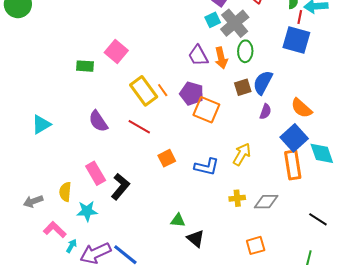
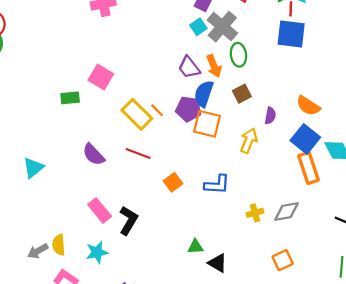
blue semicircle: (263, 83) -> (204, 94), moved
yellow arrow: (242, 154) -> (249, 141), moved
yellow semicircle: (65, 192) -> (59, 245), moved

